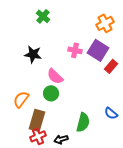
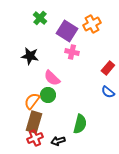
orange cross: (105, 23) -> (92, 24), moved
purple square: (98, 50) -> (67, 31), moved
orange semicircle: (21, 99) -> (32, 101), moved
blue semicircle: (111, 113) -> (108, 92), moved

